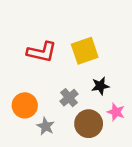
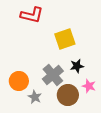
red L-shape: (42, 52) -> (32, 15), moved
gray cross: (69, 98) -> (53, 75), size x1.5

